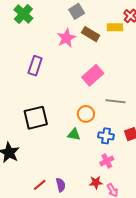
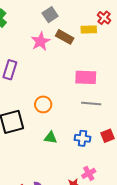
pink rectangle: (93, 75) -> (86, 77), moved, turned 45
orange circle: (86, 114) -> (43, 104), moved
pink cross: (107, 161) -> (89, 173), moved

